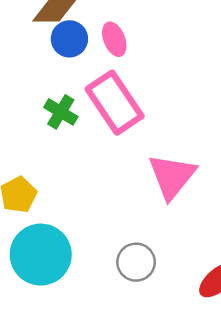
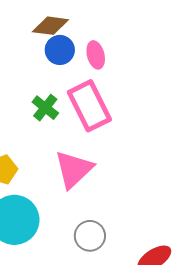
pink triangle: (172, 176) -> (74, 169), moved

